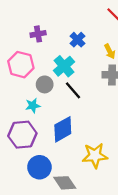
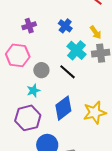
cyan cross: (64, 66) -> (76, 50), moved
yellow star: (95, 156) -> (95, 113), moved

